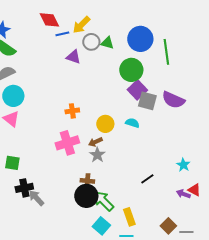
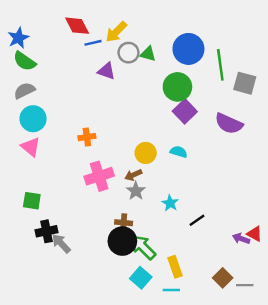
gray square: (147, 101) -> (245, 83), moved
orange cross: (72, 111) -> (87, 137), moved
cyan star: (183, 165) -> (170, 203), moved

